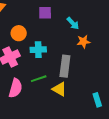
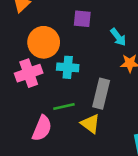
orange circle: (19, 33) -> (44, 42), size x1.5
pink semicircle: (15, 88) -> (42, 128), moved

